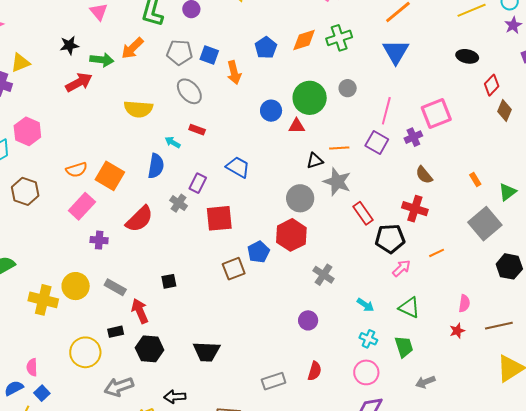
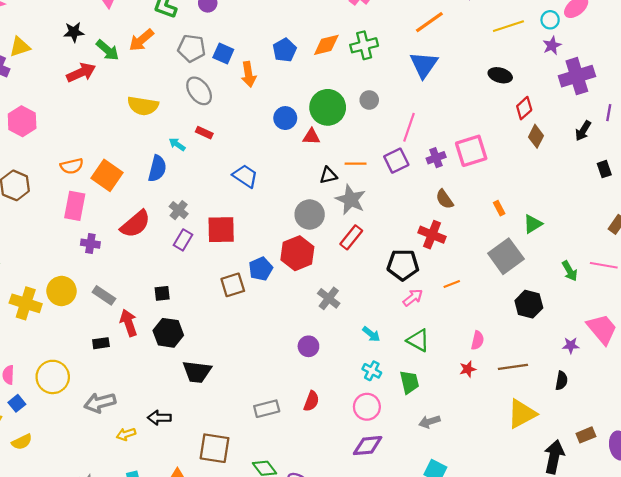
green arrow: (102, 60) -> (108, 50), turned 30
pink square: (436, 113) -> (471, 151), moved
purple square: (377, 142) -> (396, 161), turned 30
purple rectangle: (198, 183) -> (183, 240), moved
pink rectangle: (82, 206) -> (75, 206), turned -36
red rectangle: (363, 213) -> (351, 237), moved, turned 70
black hexagon: (150, 349) -> (168, 333), moved
yellow circle: (85, 352) -> (53, 377), moved

